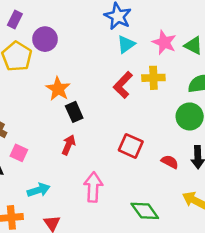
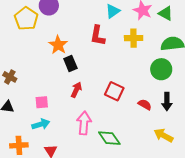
red L-shape: (123, 85) -> (98, 36), moved, turned -35
red arrow: (69, 145) -> (76, 90), moved
pink square: (19, 153) -> (42, 102), moved, turned -32
green diamond: (145, 211) -> (109, 138), moved

